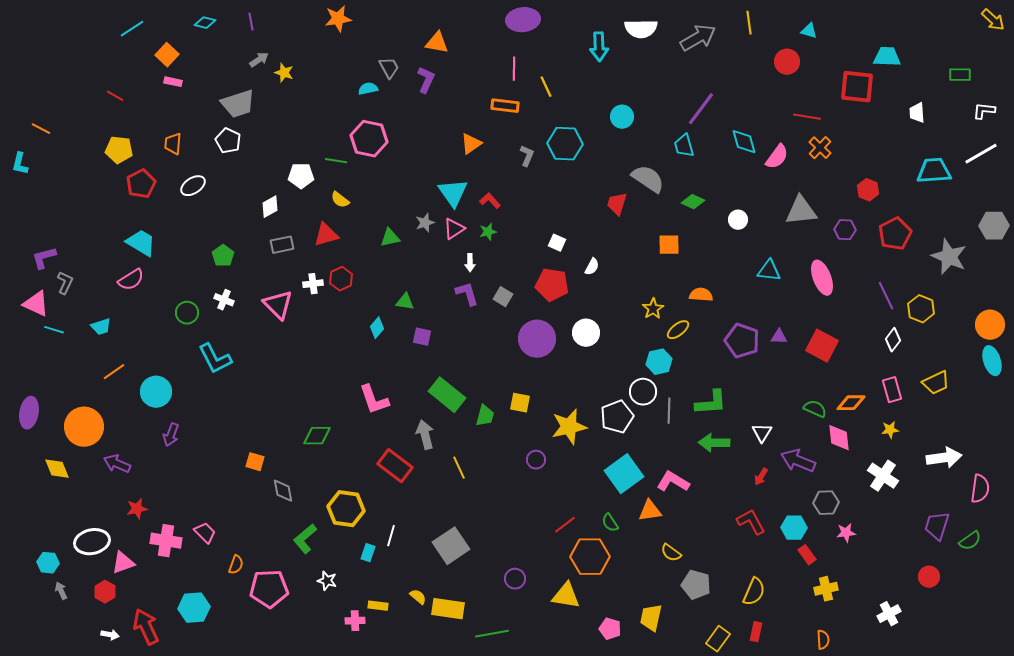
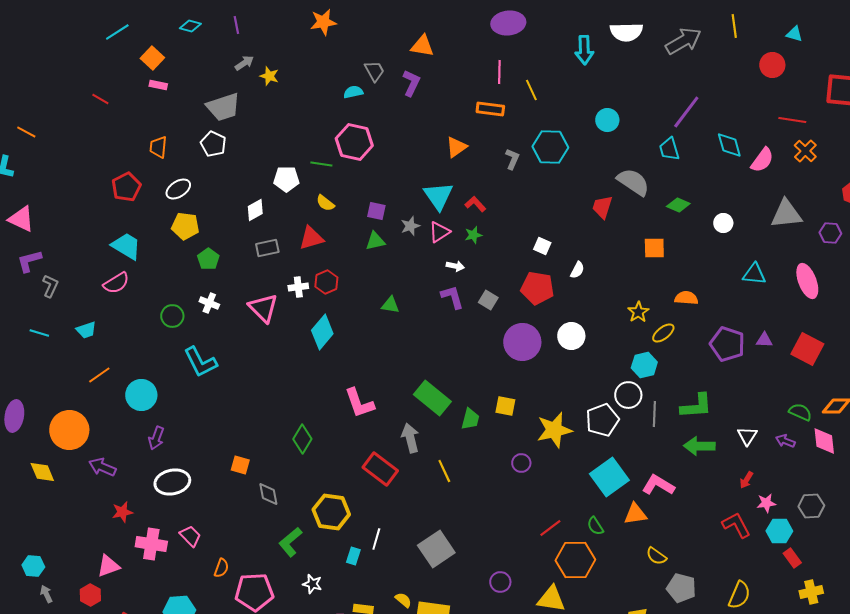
yellow pentagon: (119, 150) -> (185, 226), moved
white arrow: (470, 263) -> (455, 266), turned -78
pink triangle: (36, 304) -> (21, 219), moved
cyan diamond: (377, 328) -> (322, 332), moved, size x1.6
purple square: (422, 337) -> (376, 211), moved
green diamond: (317, 436) -> (302, 439), turned -60
purple arrow: (798, 461) -> (785, 441), moved, size x0.6
pink star: (846, 533) -> (766, 503), moved
white ellipse: (92, 542) -> (172, 482), moved

